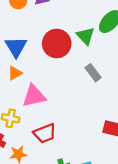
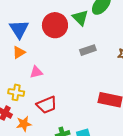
gray rectangle: (93, 73) -> (88, 50), turned -70
pink triangle: (34, 96) -> (36, 72), size x0.6

